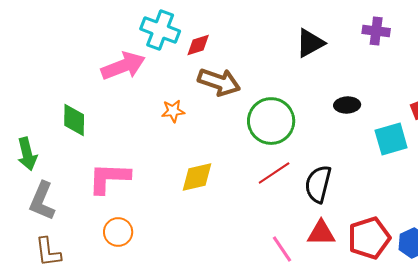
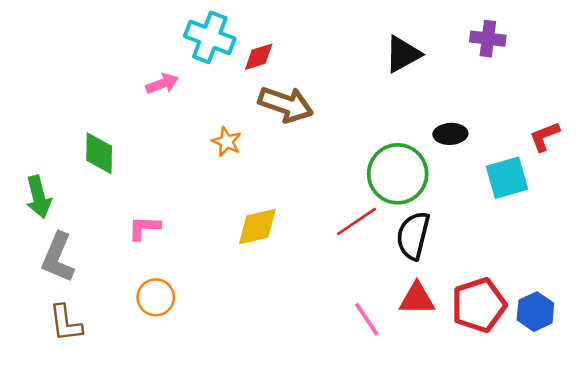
pink arrow: (123, 66) -> (162, 84), size x0.6
orange star: (173, 111) -> (227, 142), turned 30
green circle: (271, 121) -> (398, 174), moved
pink L-shape: (109, 178) -> (144, 228), size x0.6

